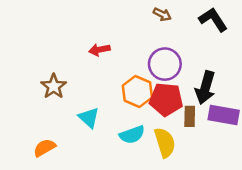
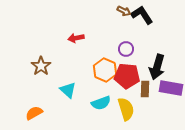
black L-shape: (213, 20) -> (142, 15), moved
purple circle: (165, 64) -> (126, 49), size x0.6

